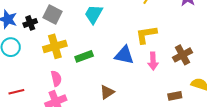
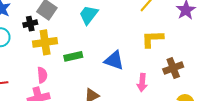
black cross: (30, 23) -> (30, 24), moved
yellow L-shape: (146, 35) -> (152, 39), moved
pink arrow: (153, 61) -> (142, 83), moved

